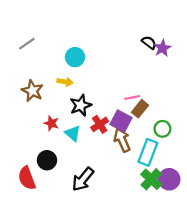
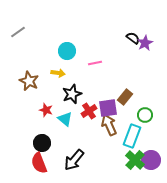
gray line: (27, 44) -> (18, 32), moved
pink line: (132, 97) -> (95, 63), moved
purple square: (121, 121) -> (108, 108), turned -36
red semicircle: (27, 178) -> (39, 163), moved

